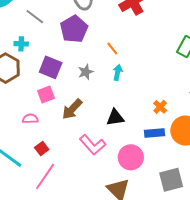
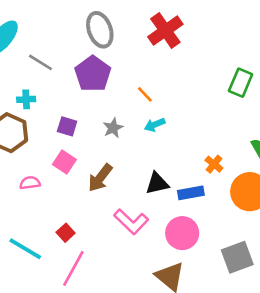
purple square: (51, 67) -> (67, 126), size x0.7
cyan arrow: (118, 72) -> (155, 125), turned -119
pink square: (46, 94) -> (64, 162), turned -30
pink semicircle: (30, 119) -> (30, 183), moved
blue rectangle: (154, 133) -> (191, 193), moved

